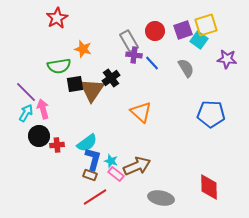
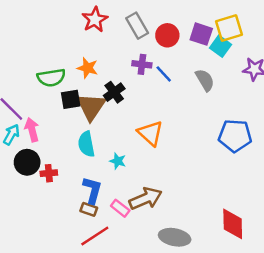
red star: (57, 18) -> (95, 20), moved
purple square: (183, 30) -> (201, 34), turned 36
gray rectangle: (129, 41) -> (137, 26), moved
orange star: (83, 49) -> (88, 68), moved
cyan semicircle: (87, 143) -> (86, 144), moved, turned 115
cyan star: (111, 161) -> (118, 161), moved

